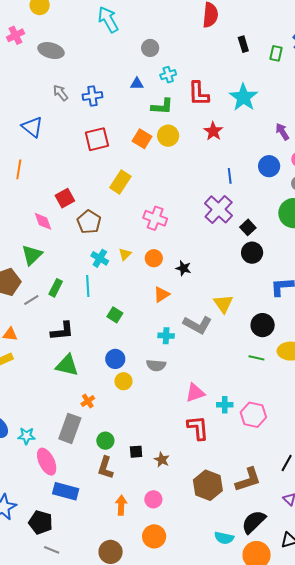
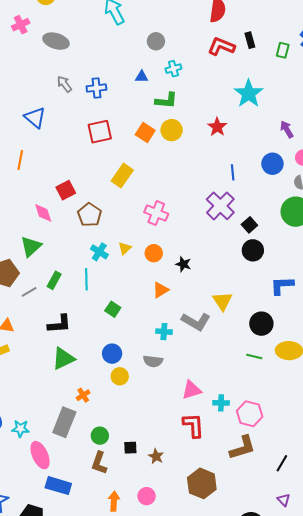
red L-shape: (199, 94) -> (221, 46), moved, turned 112
green triangle: (67, 365) -> (63, 359), turned -40
brown L-shape: (248, 480) -> (242, 448), moved

